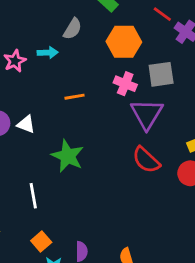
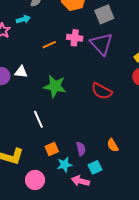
pink cross: (125, 84) -> (75, 38), moved
red semicircle: (146, 160) -> (102, 91), moved
orange square: (41, 241) -> (52, 149), turned 32

